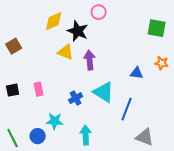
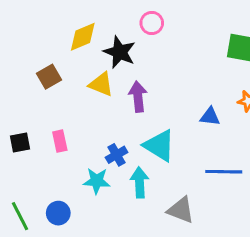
brown square: (14, 46) -> (49, 77), moved
blue line: (127, 109) -> (224, 172), moved, turned 70
cyan star: (55, 121) -> (97, 181), moved
cyan arrow: (86, 135) -> (139, 182), moved
gray triangle: (145, 137) -> (181, 210), moved

